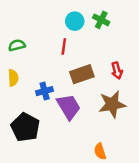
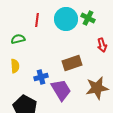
cyan circle: (75, 21) -> (66, 19), size x1.5
red line: (64, 46) -> (37, 20), moved
red arrow: (117, 71) -> (102, 45), moved

